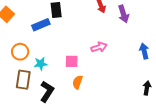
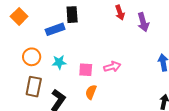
pink arrow: (99, 47) -> (112, 67), moved
cyan star: (41, 64) -> (59, 62), moved

